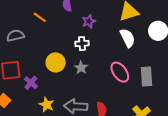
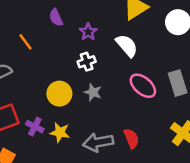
orange line: (40, 17) -> (26, 42), turned 32
white semicircle: (128, 38) -> (127, 46), moved
yellow star: (47, 105) -> (60, 132), moved

